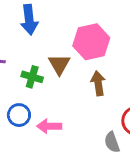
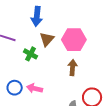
brown triangle: (59, 64) -> (47, 39), moved
blue circle: (19, 115) -> (15, 88), moved

